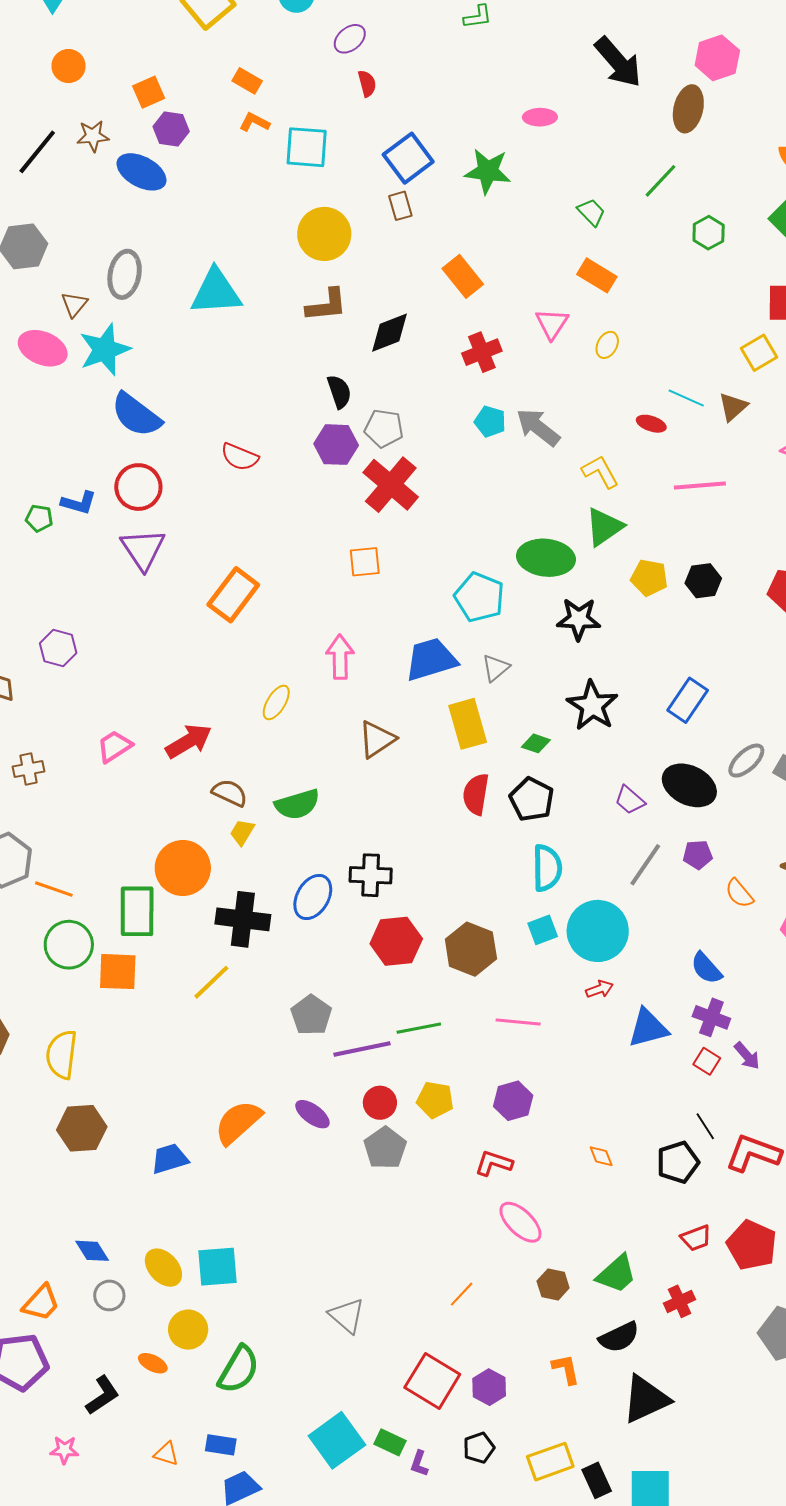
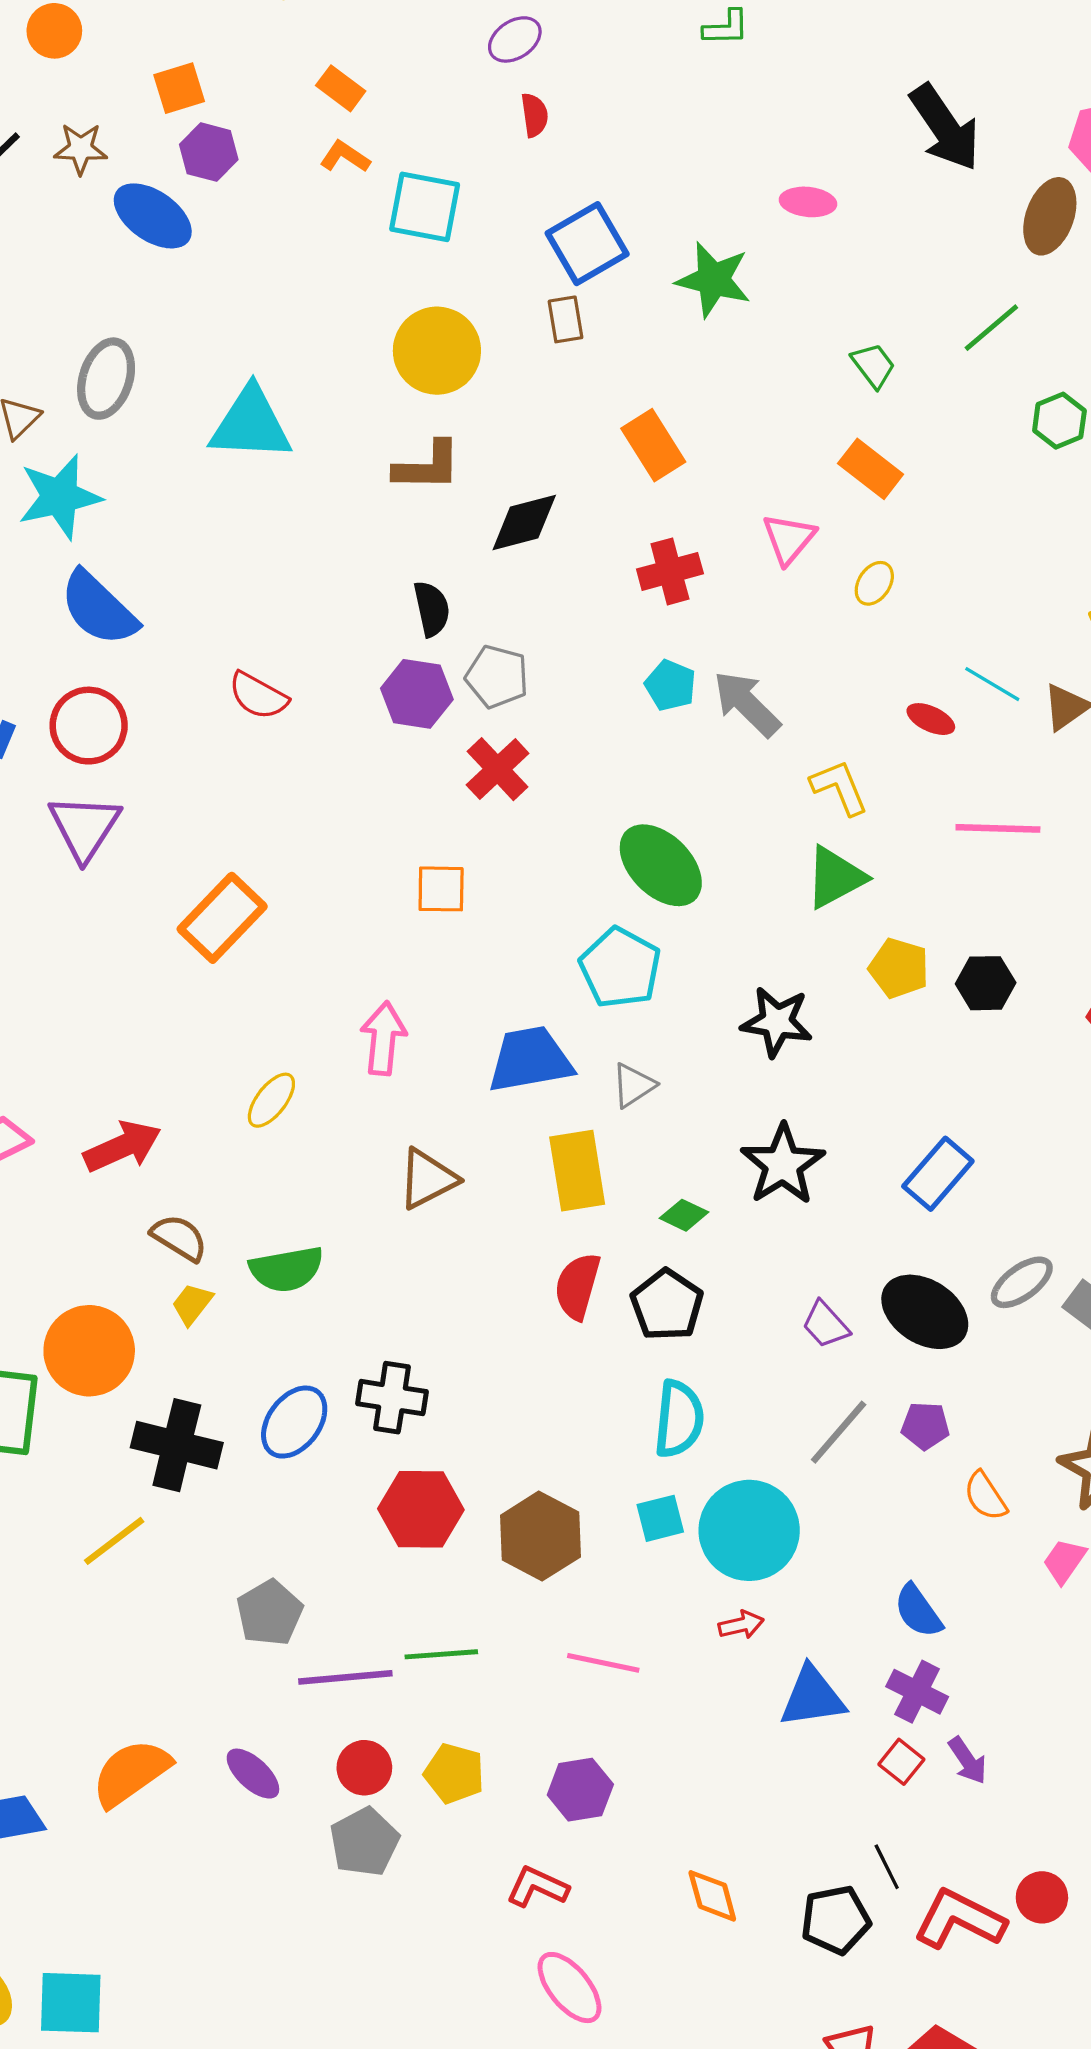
red cross: (391, 485) -> (498, 769), size x0.7
green ellipse: (546, 558) -> (661, 865), moved, turned 32
orange diamond: (601, 1156) -> (712, 1896), size x1.4

